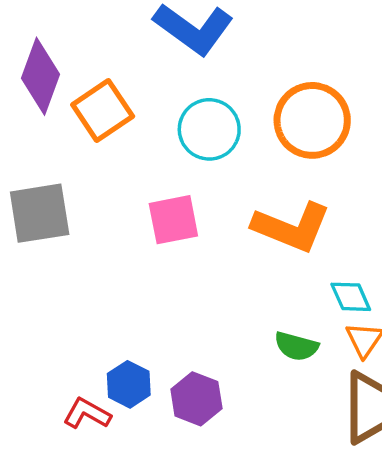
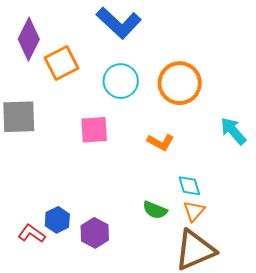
orange L-shape: (292, 227) -> (161, 142), size x0.6

